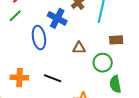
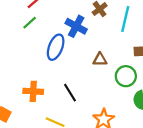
blue ellipse: (39, 37) -> (56, 47), turned 30
black line: (53, 78) -> (70, 93), turned 36

